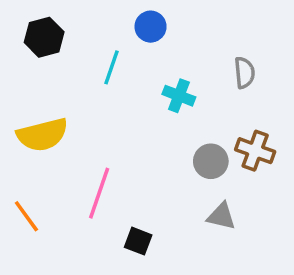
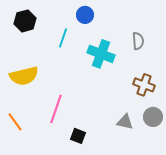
cyan cross: (179, 96) -> (101, 54), size x1.5
gray circle: (211, 161) -> (153, 117), moved

